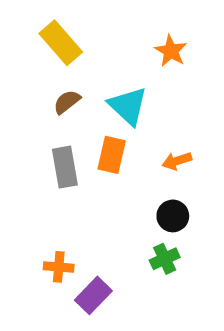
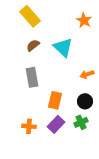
orange rectangle: (112, 155) -> (55, 100), moved
purple rectangle: (93, 295) -> (56, 124), moved

